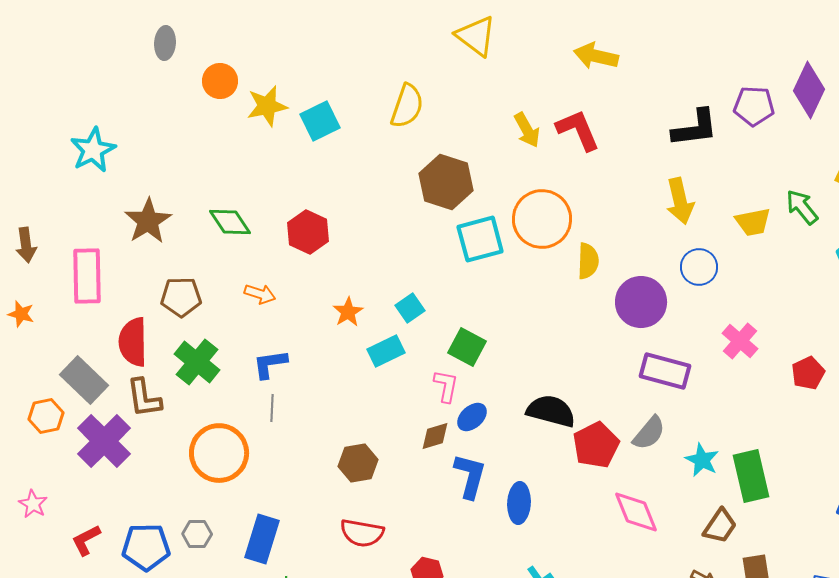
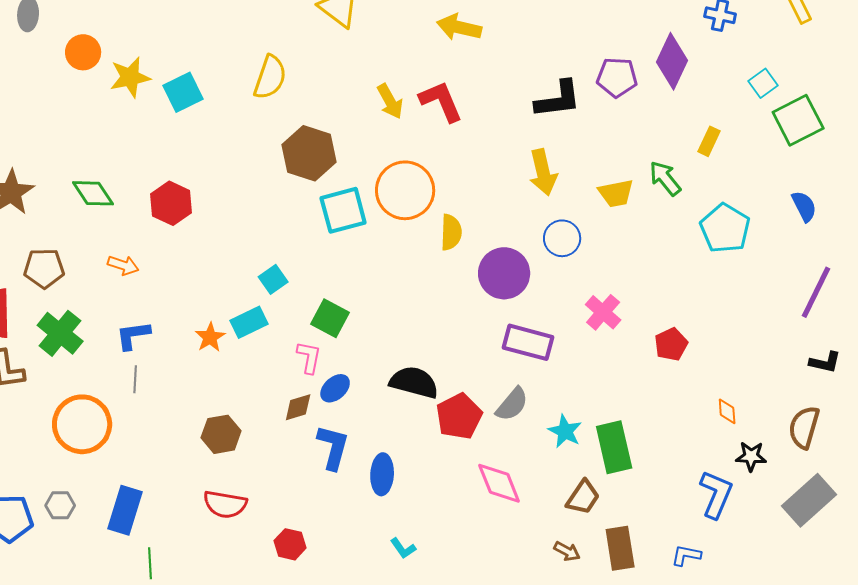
orange star: (348, 312) -> (210, 337), moved

